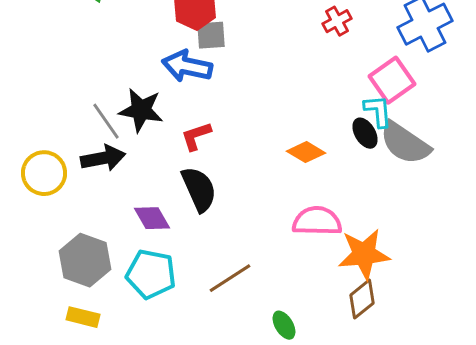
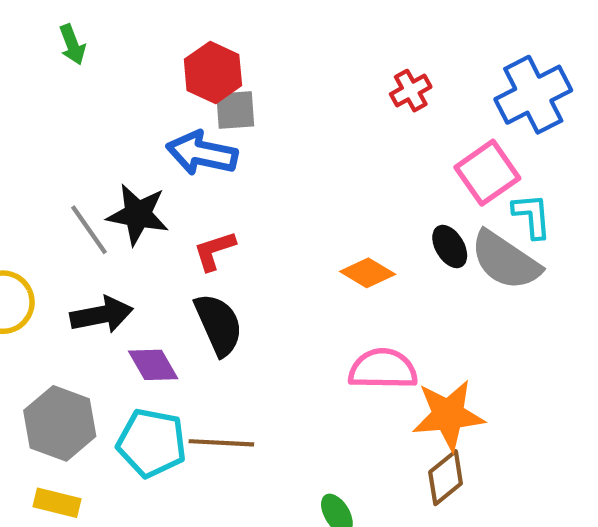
cyan L-shape: (378, 111) -> (532, 216), moved
black arrow: (103, 158) -> (102, 315), moved
brown line: (230, 278) -> (221, 443), moved, turned 36

